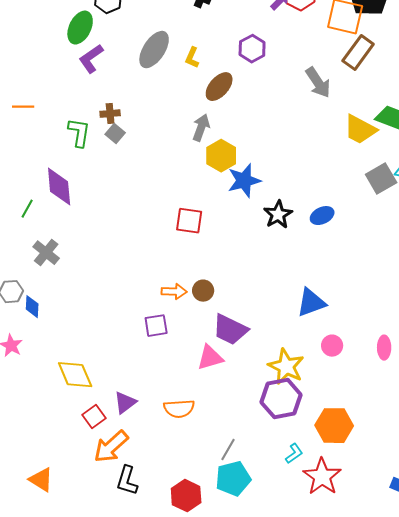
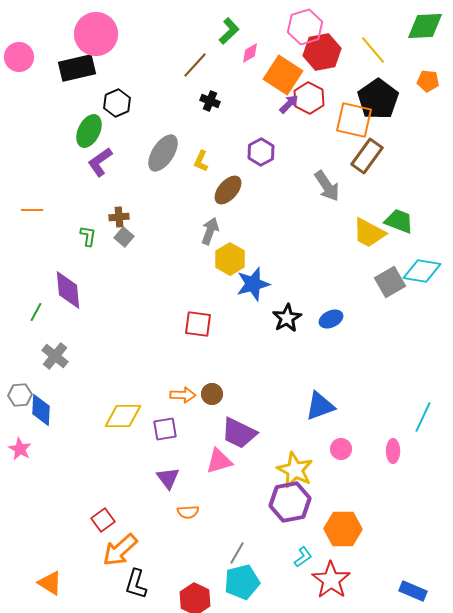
green L-shape: (79, 133) -> (88, 236), size x0.7
blue diamond: (32, 307) -> (41, 410), size x1.4
yellow diamond: (75, 375) -> (123, 416), moved, turned -66
purple triangle: (125, 403) -> (168, 478), moved, turned -30
orange semicircle: (179, 409) -> (188, 512), size x0.7

